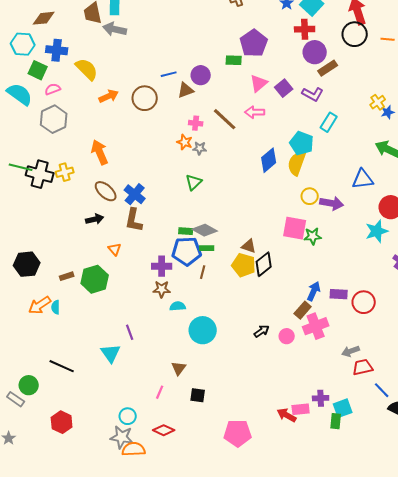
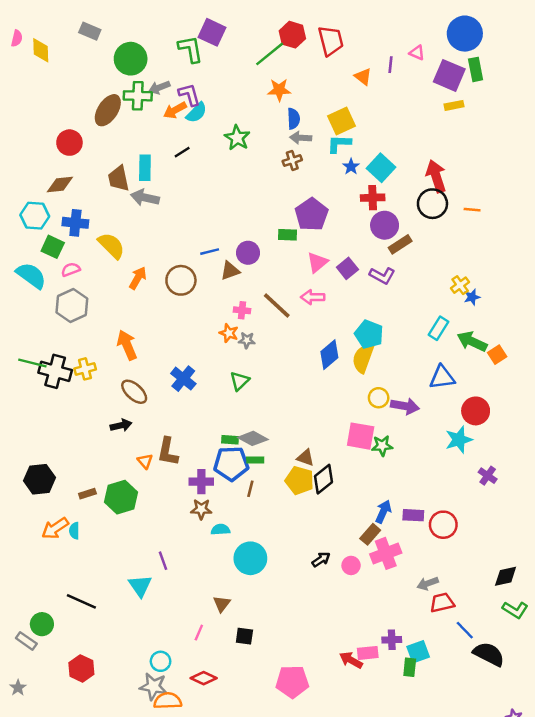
orange arrow: (109, 96) -> (138, 278), turned -36
cyan rectangle: (329, 122) -> (438, 328), moved
blue cross: (135, 194) -> (183, 379), moved
brown L-shape: (134, 220) -> (168, 452), moved

